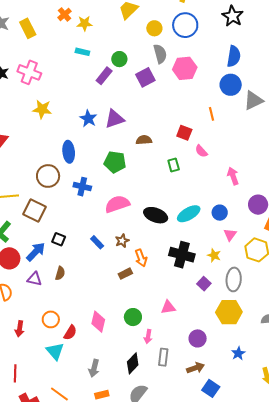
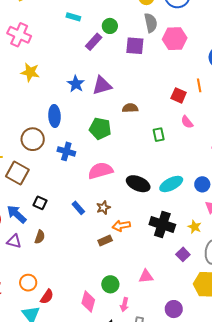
purple square: (145, 77) -> (135, 46), turned 30
red square: (184, 133) -> (179, 95), moved
blue arrow: (36, 252) -> (17, 214), turned -95
orange arrow: (141, 258) -> (121, 226), turned 96
pink diamond: (98, 322) -> (88, 301), moved

